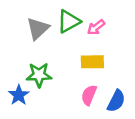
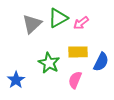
green star: (39, 75) -> (49, 63), moved, turned 30
blue semicircle: (116, 101) -> (101, 62), moved

